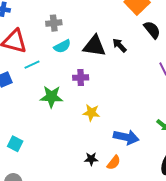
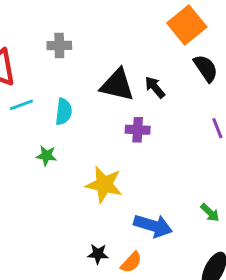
cyan semicircle: (62, 46) -> (64, 112), moved, turned -60
purple cross: (81, 78) -> (138, 130), moved
green star: (51, 97) -> (46, 156), size x0.6
yellow star: (91, 113) -> (104, 185), size x1.4

